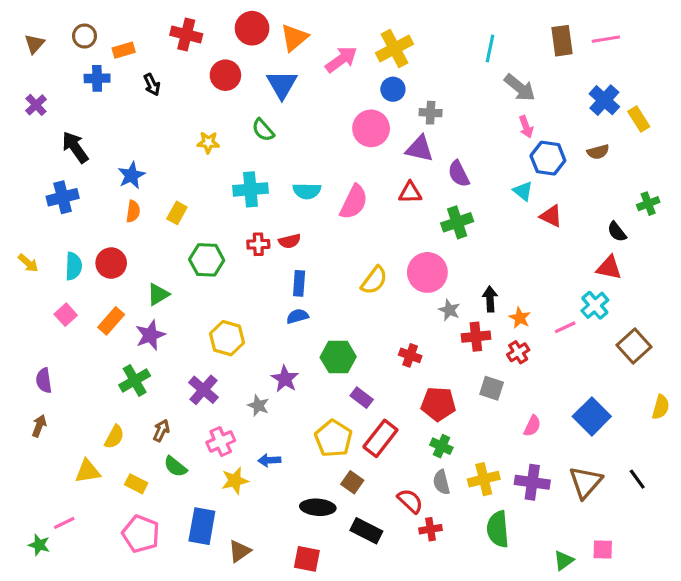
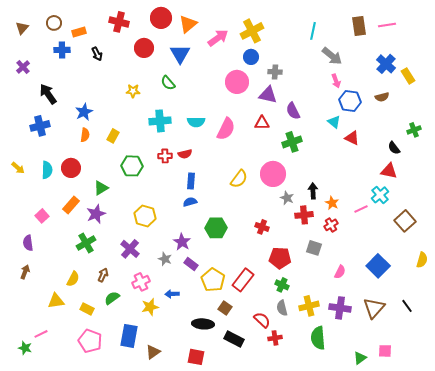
pink square: (66, 315) -> (42, 216), moved
purple rectangle: (362, 398) -> (191, 264), moved
green semicircle: (175, 467) -> (112, 298), turned 105

